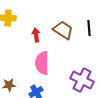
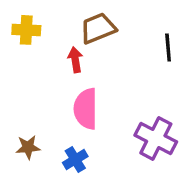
brown trapezoid: (63, 30) -> (98, 28), moved, turned -55

